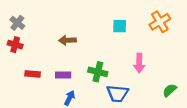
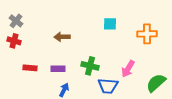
orange cross: (160, 22) -> (147, 34), moved, turned 30
pink arrow: (139, 63) -> (128, 69), moved, turned 30
green semicircle: (170, 90) -> (156, 83), size x1.5

